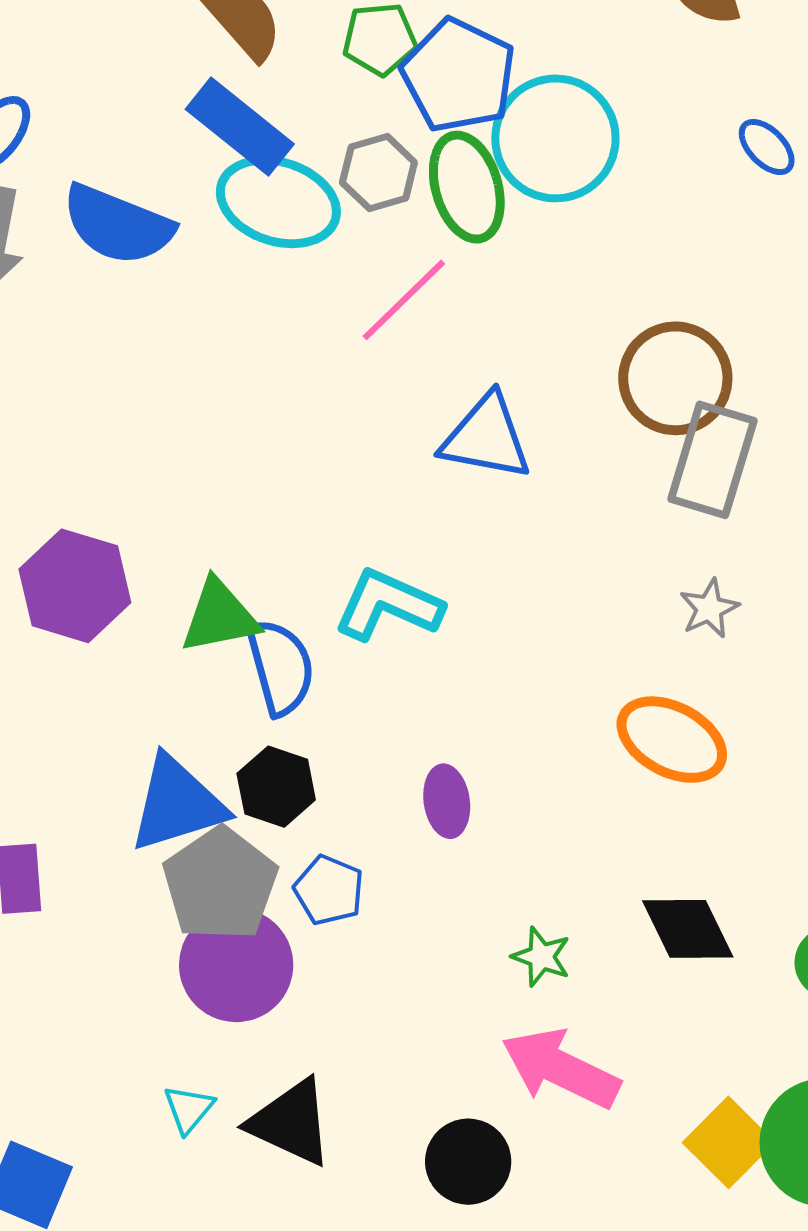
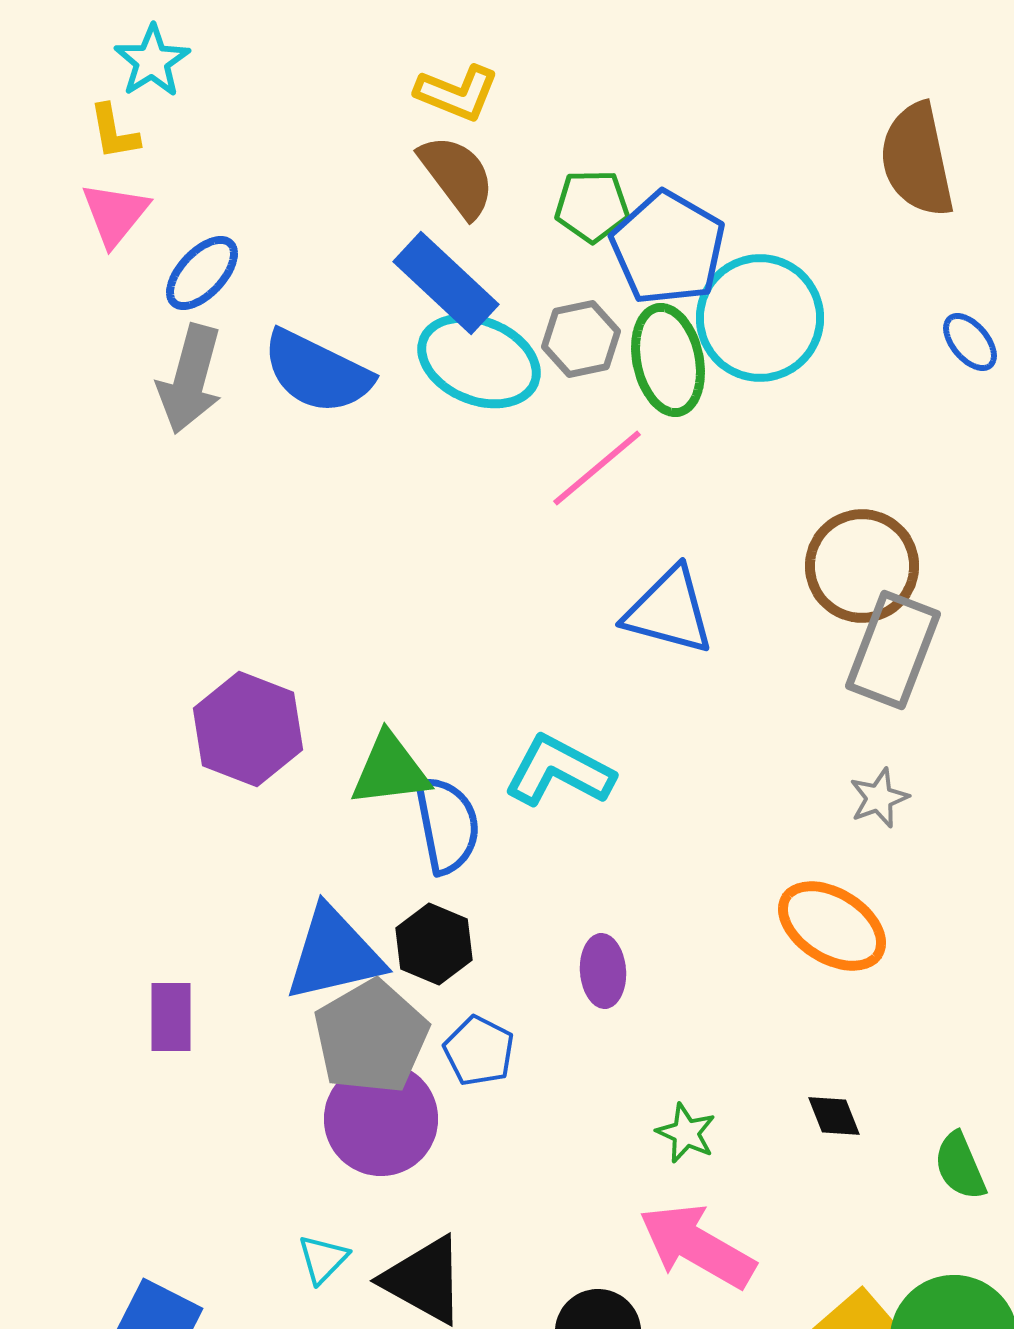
black diamond: (688, 929) -> (834, 1116), size x0.6

